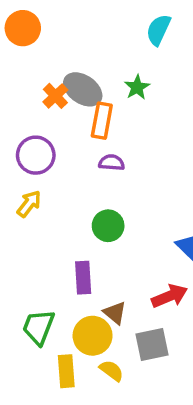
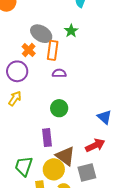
orange cross: (55, 96) -> (29, 50), moved
brown triangle: (115, 313) -> (65, 156), size x1.5

